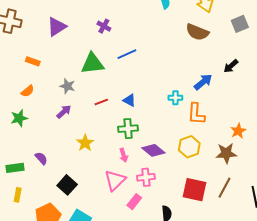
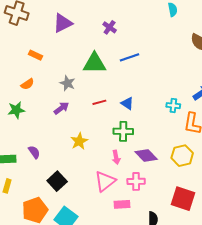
pink rectangle: (134, 202) -> (122, 204), turned 42

